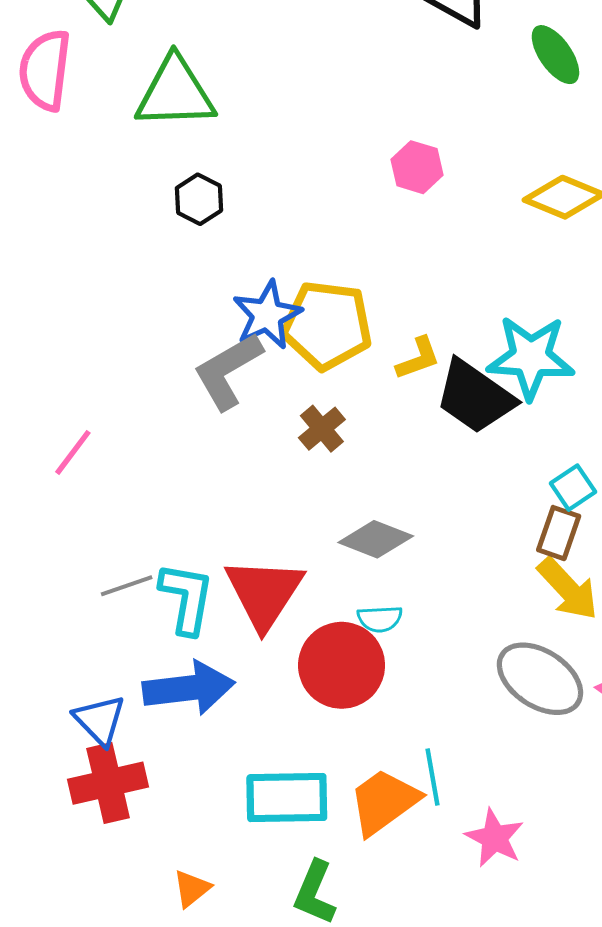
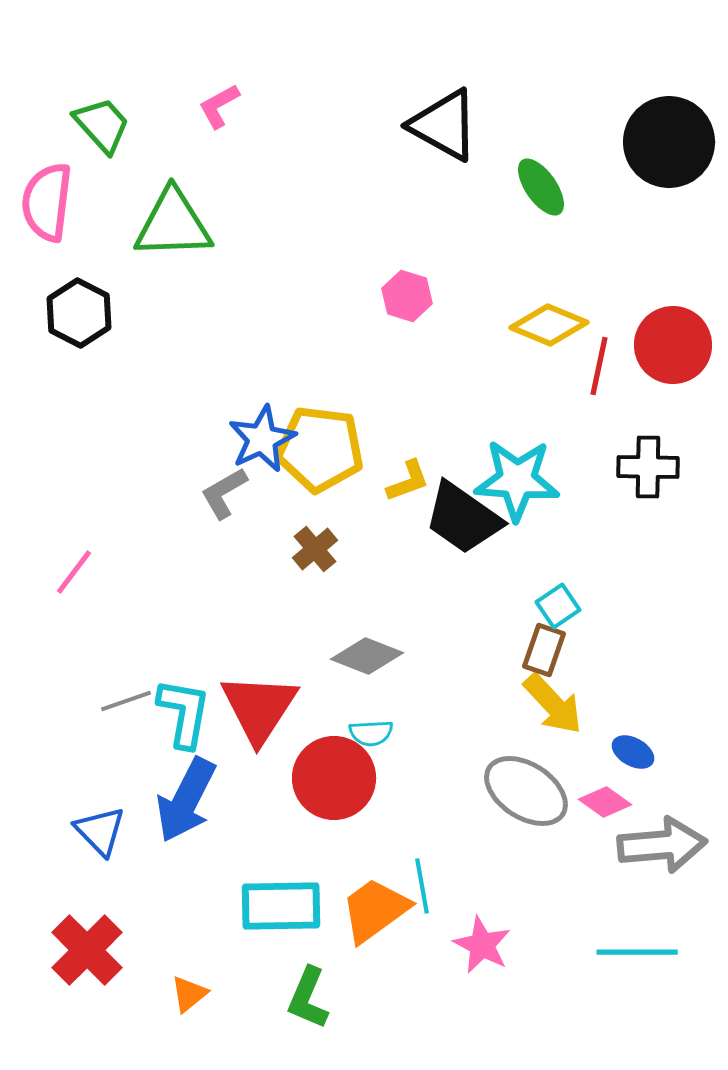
black hexagon: (199, 199) -> (79, 313), moved, size x1.4
gray L-shape: (228, 371) -> (224, 493), size x0.7
blue arrow: (189, 688) -> (186, 800), turned 124
red cross: (108, 783) -> (87, 950), moved, turned -32

